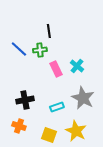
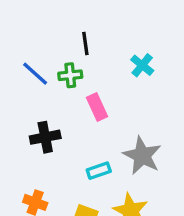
cyan cross: (77, 66) -> (142, 65), moved
black cross: (25, 100) -> (45, 137), moved

